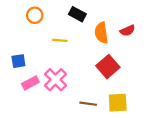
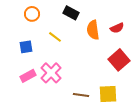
yellow line: (60, 40) -> (55, 37), turned 32
blue square: (18, 61) -> (26, 47), moved
red square: (108, 67) -> (119, 60), moved

